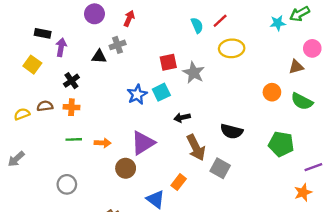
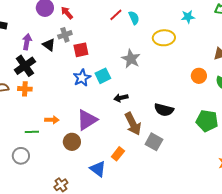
red arrow: (129, 18) -> (67, 13), moved, turned -64
red line: (220, 21) -> (116, 15), moved
cyan star: (278, 23) -> (188, 17), moved
purple arrow: (61, 47) -> (27, 42), moved
black triangle: (99, 56) -> (49, 45), turned 32
red square: (168, 62) -> (81, 50), moved
black cross: (71, 81) -> (25, 66), size x1.5
green line: (74, 139) -> (32, 132), moved

